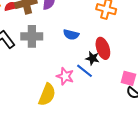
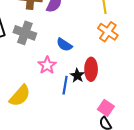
blue line: (84, 71) -> (65, 85), turned 42
pink star: (65, 76) -> (47, 65), moved

